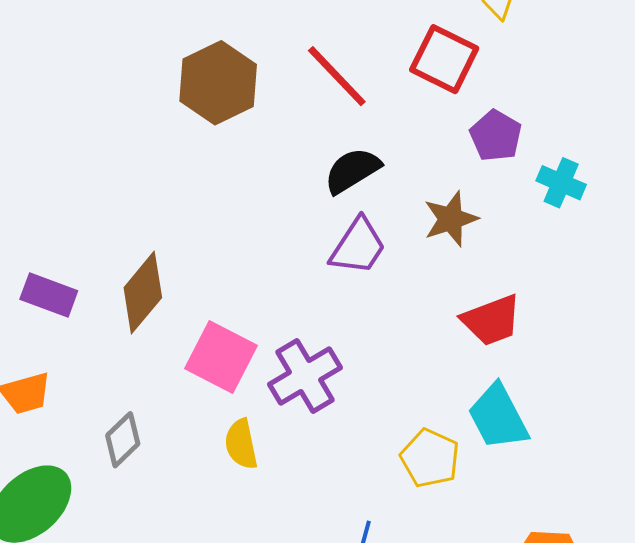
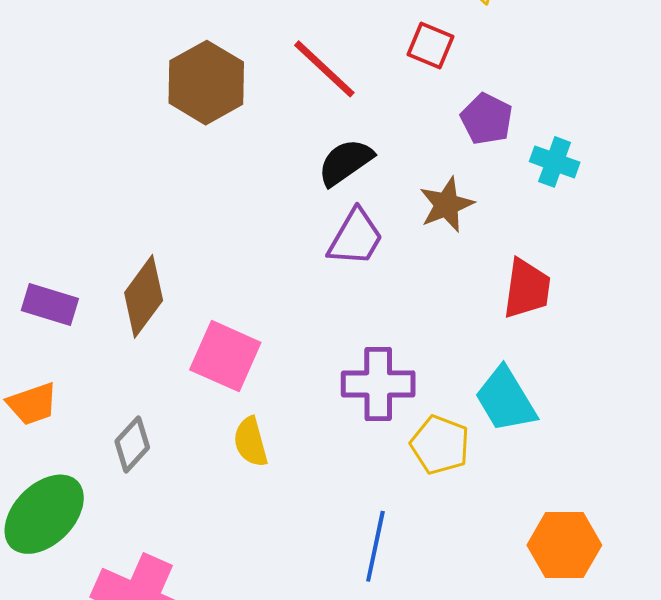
red square: (444, 59) -> (431, 46), size x0.7
red trapezoid: (492, 320) -> (527, 289), moved, turned -58
purple cross: (305, 376) -> (378, 384), moved, turned 34

